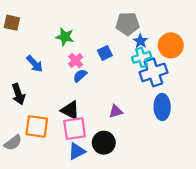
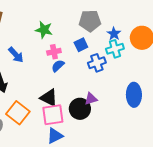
gray pentagon: (128, 24) -> (90, 21), moved
pink cross: (76, 61) -> (54, 52), turned 32
blue cross: (153, 72) -> (97, 63), moved, size x0.7
orange square: (37, 126) -> (18, 113), turned 30
black circle: (104, 143) -> (80, 109), moved

